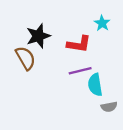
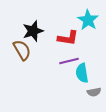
cyan star: (102, 23) -> (88, 20), size x1.5

